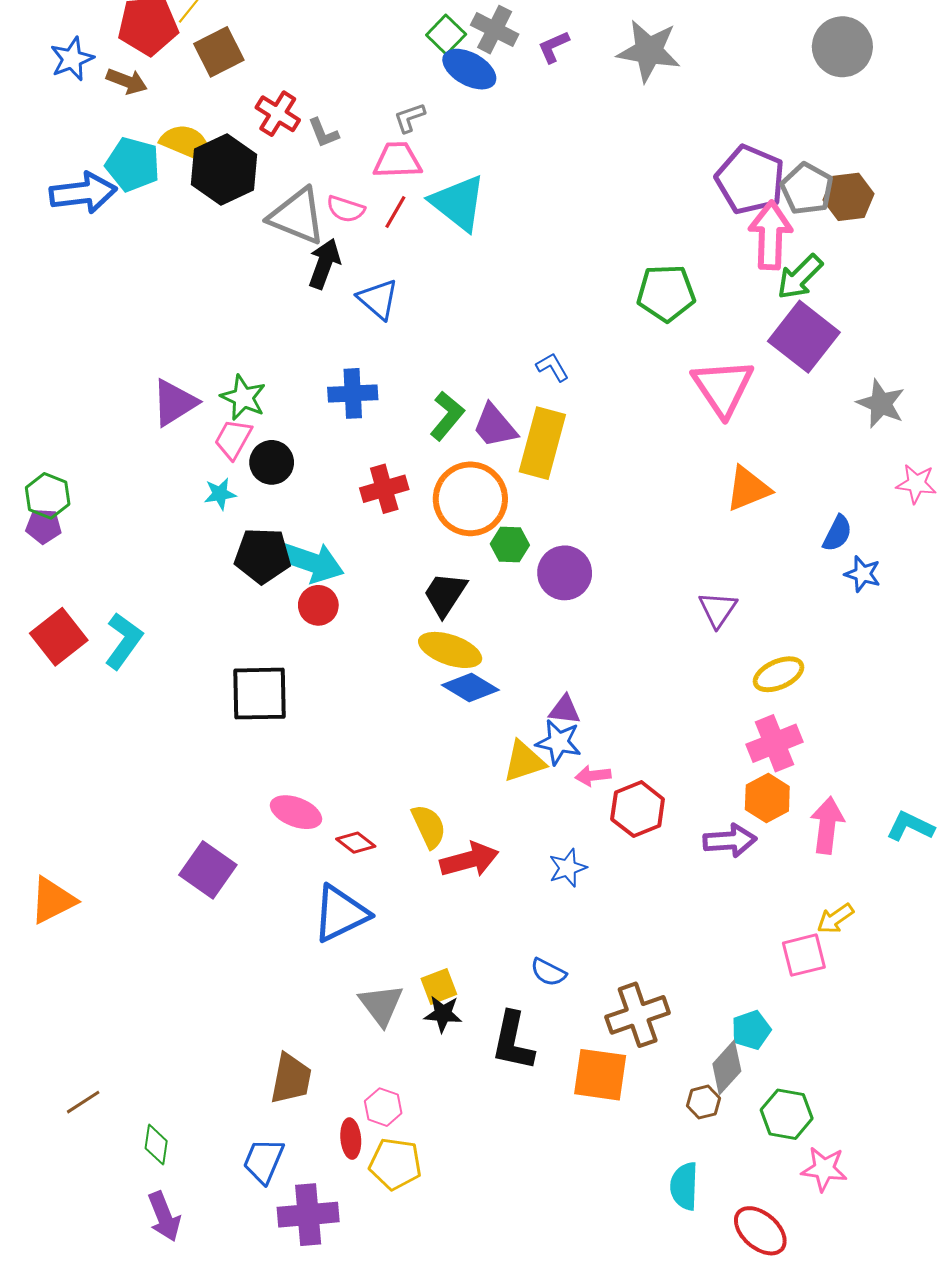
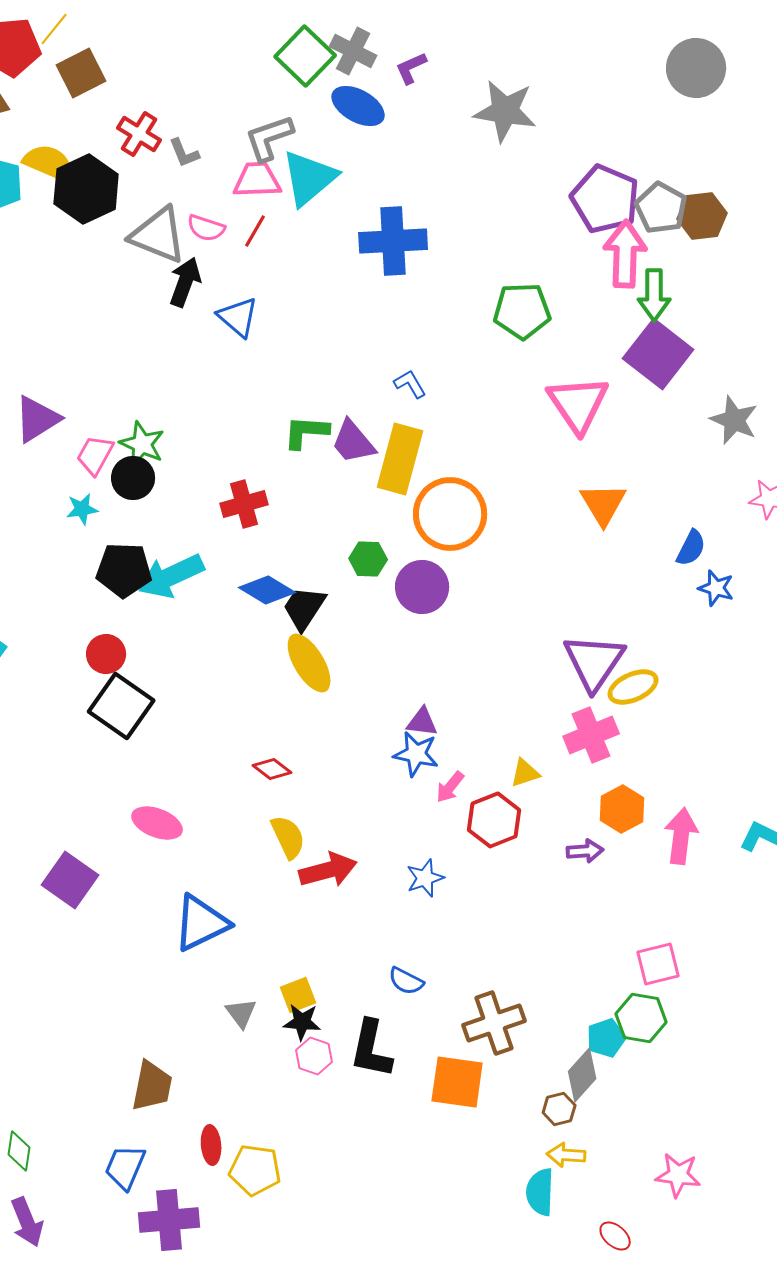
green square: (446, 35) -> (305, 56), size x1.5
gray star: (649, 51) -> (505, 111), moved
blue ellipse: (469, 69) -> (358, 106), moved
gray L-shape: (410, 118) -> (269, 138), size x1.6
cyan triangle: (458, 203) -> (309, 178), moved, turned 42
green arrow: (800, 277) -> (654, 295), turned -45
blue cross: (353, 393) -> (393, 241), moved, size x1.4
green star: (243, 398) -> (142, 444), moved
green L-shape: (447, 416) -> (306, 432), turned -126
orange triangle: (748, 489) -> (603, 504), turned -39
orange circle: (470, 499) -> (450, 514), moved
cyan arrow: (310, 562) -> (171, 576), turned 136
red circle: (318, 605) -> (106, 654), moved
purple triangle: (718, 609) -> (594, 662), moved, size x1.6
yellow ellipse: (450, 650) -> (309, 663), turned 40
blue diamond: (470, 687) -> (267, 590), moved
black square: (260, 694) -> (121, 706), turned 36
pink cross: (774, 743) -> (591, 735), moved
yellow triangle: (524, 761) -> (525, 773), moved, size x0.7
pink arrow: (593, 776) -> (450, 787), turned -44
purple arrow: (730, 841) -> (585, 851), size x0.7
red diamond: (356, 843) -> (272, 769), moved
yellow arrow: (835, 919) -> (566, 1155), moved, turned 39
gray triangle: (381, 1005) -> (241, 1013), size x0.7
pink hexagon: (383, 1107) -> (314, 1056), moved
green hexagon: (787, 1114) -> (641, 1018), moved
red ellipse: (760, 1231) -> (615, 1236), size x0.6

